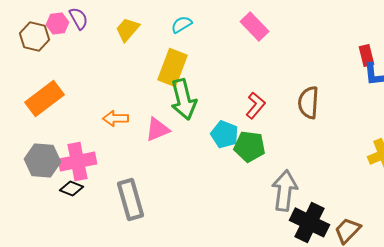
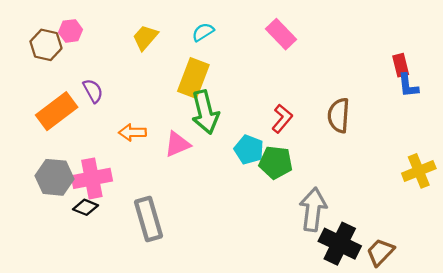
purple semicircle: (78, 18) -> (93, 91), moved

